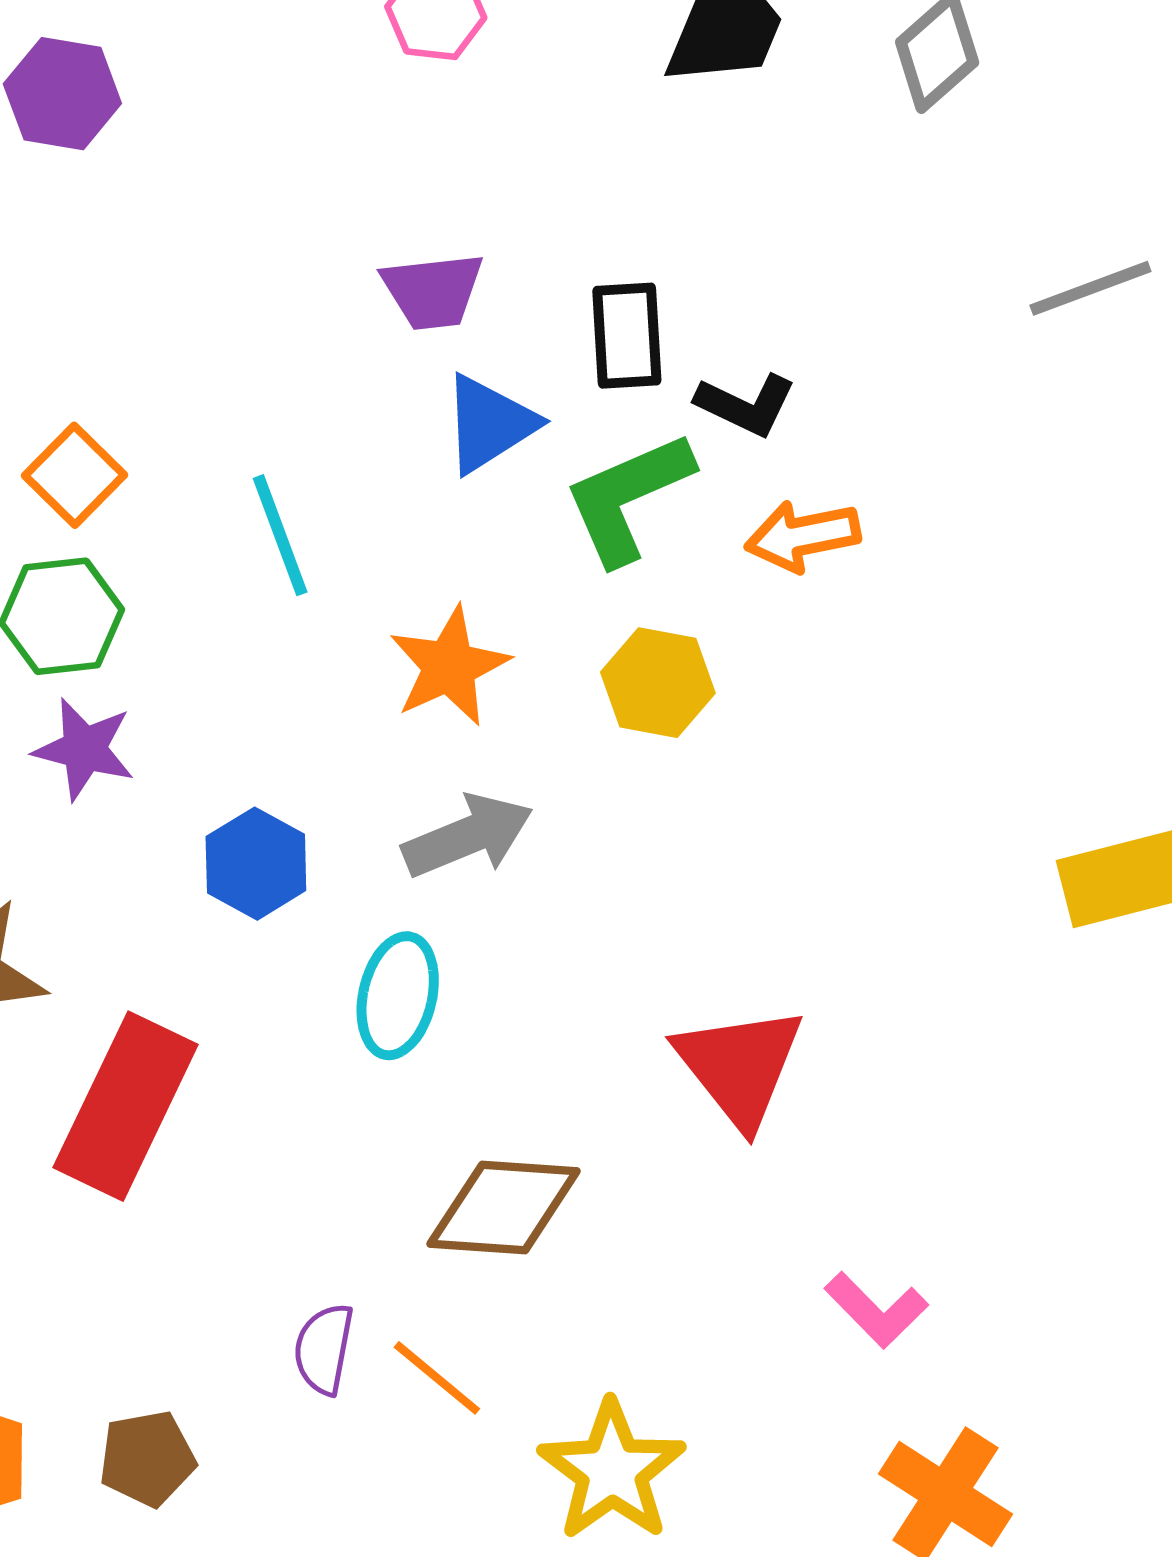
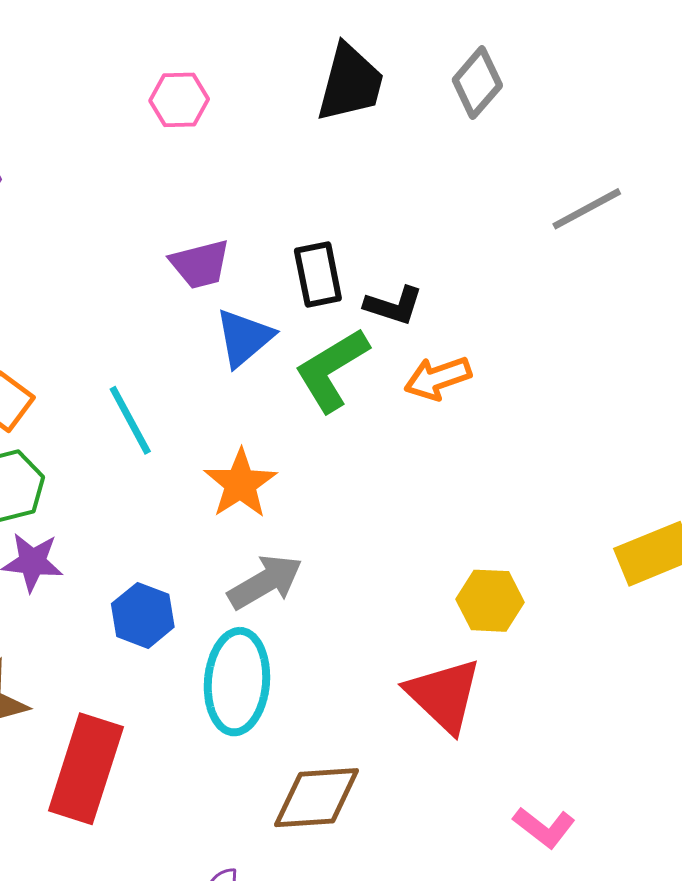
yellow hexagon: (658, 683) -> (490, 601), moved
cyan ellipse: (398, 996) -> (237, 682), size x1.4

